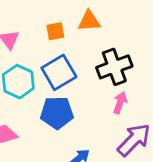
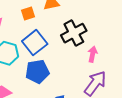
pink arrow: (120, 103) -> (93, 54), moved

